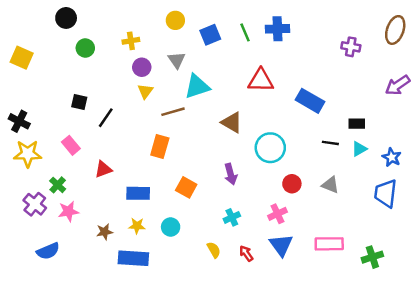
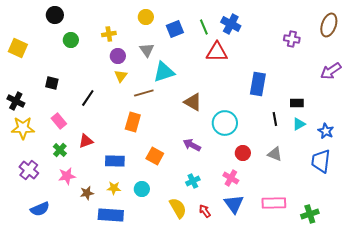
blue cross: (277, 29) -> (231, 24), turned 30
red triangle: (261, 80) -> (217, 52), moved
blue rectangle: (310, 101) -> (258, 84), turned 70
black square: (79, 102) -> (52, 83), moved
black line: (330, 143) -> (275, 119), turned 72
purple arrow: (231, 174) -> (192, 145), turned 132
green cross: (58, 185) -> (60, 150), moved
pink star: (68, 211) -> (67, 176), moved
pink cross: (277, 214) -> (231, 178), turned -35
yellow semicircle: (214, 250) -> (178, 208), size x1.5

